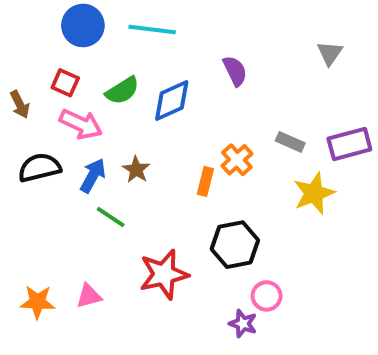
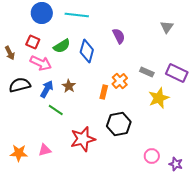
blue diamond: (172, 101) -> (87, 51), turned -50
purple rectangle: (349, 144) -> (177, 73), turned 40
pink circle: (267, 296) -> (152, 156), moved
purple star: (243, 324) -> (176, 164), moved

